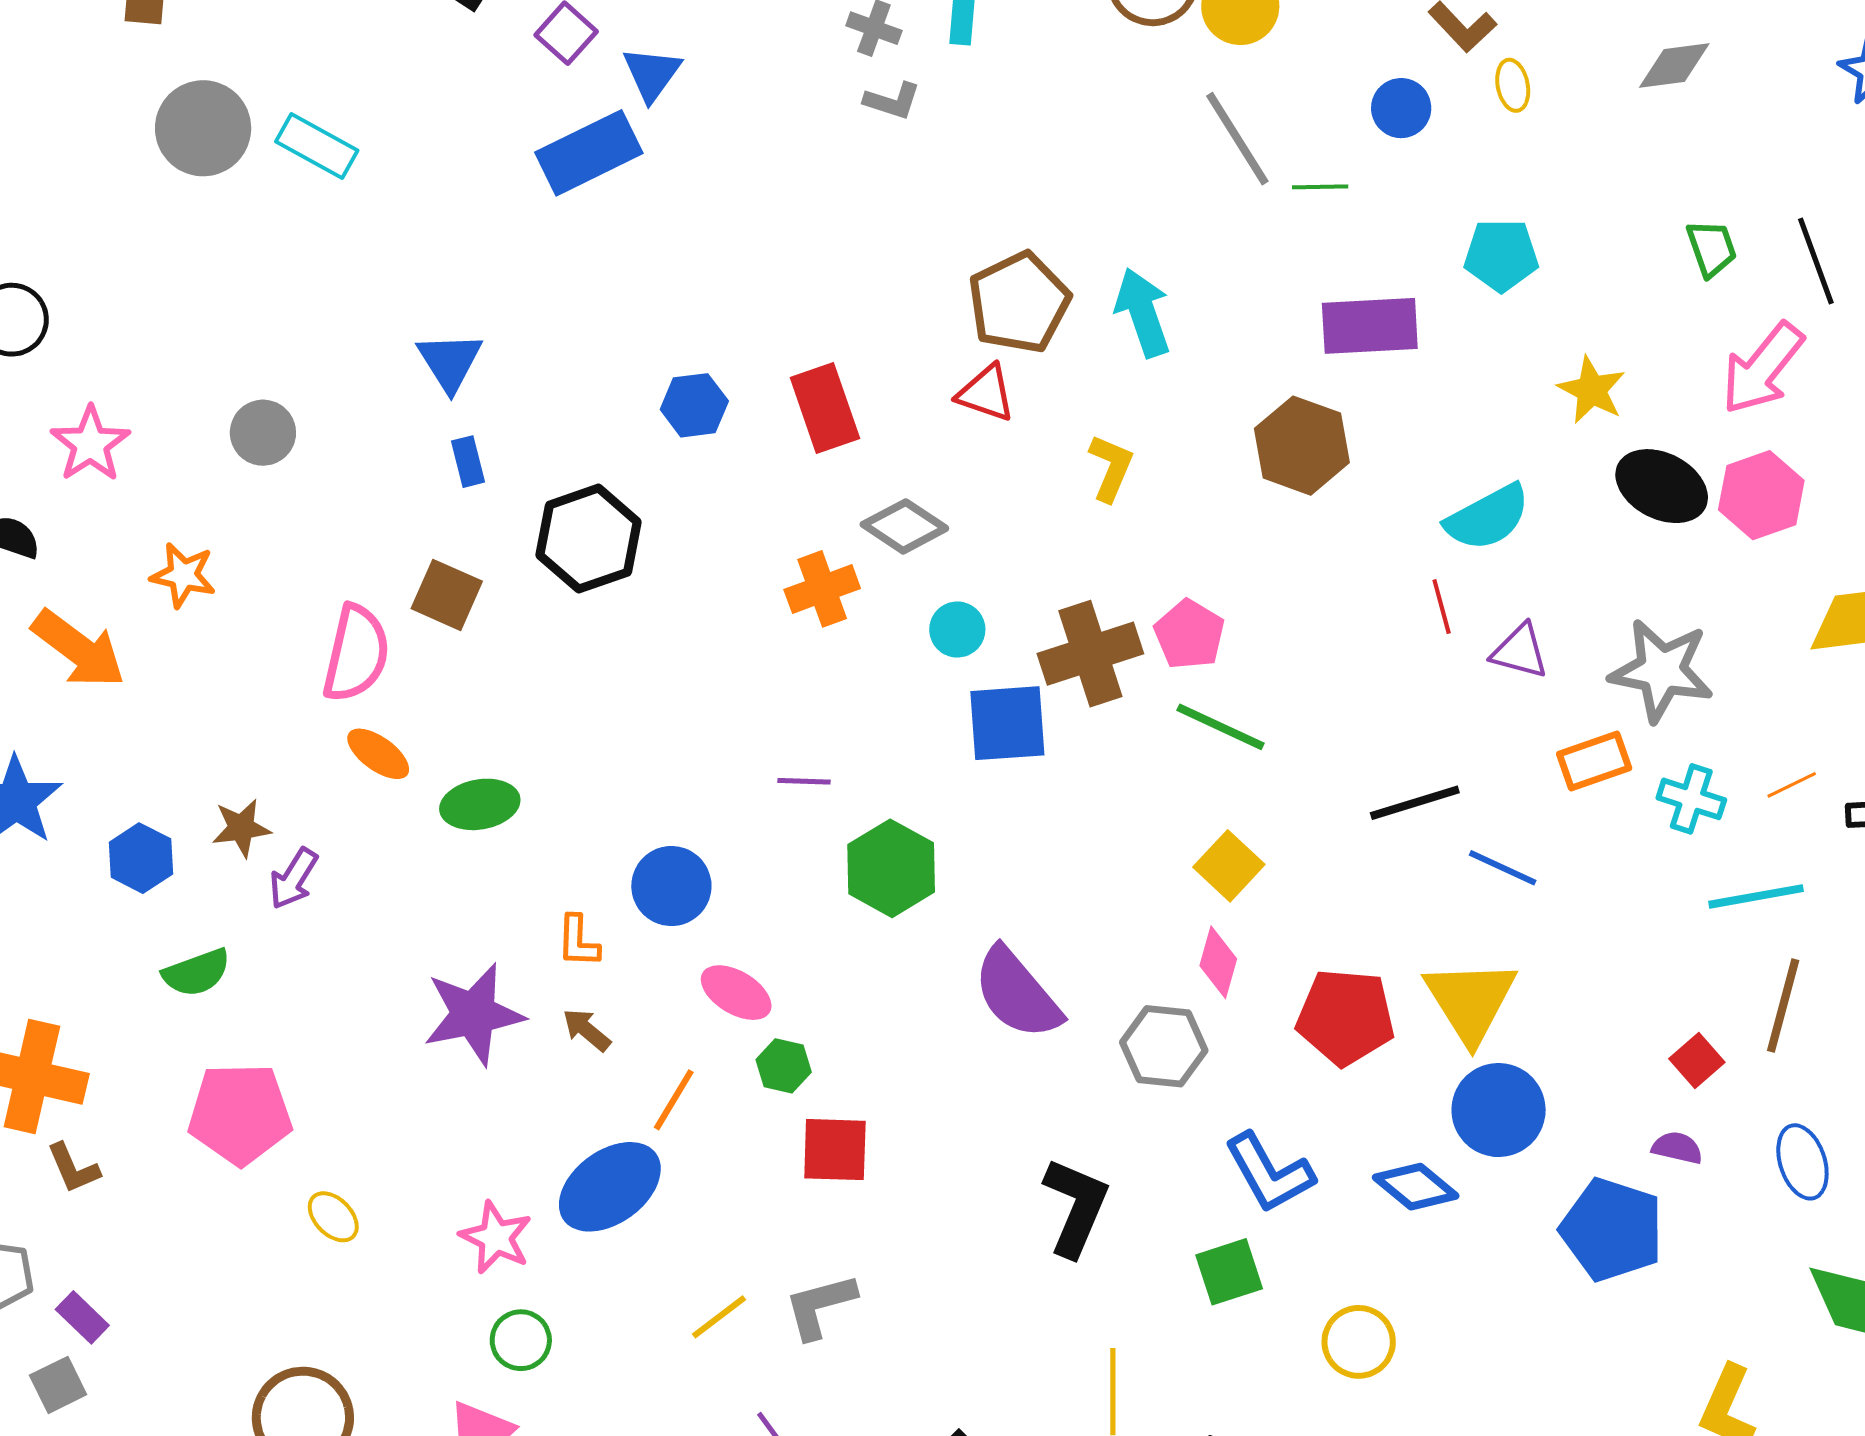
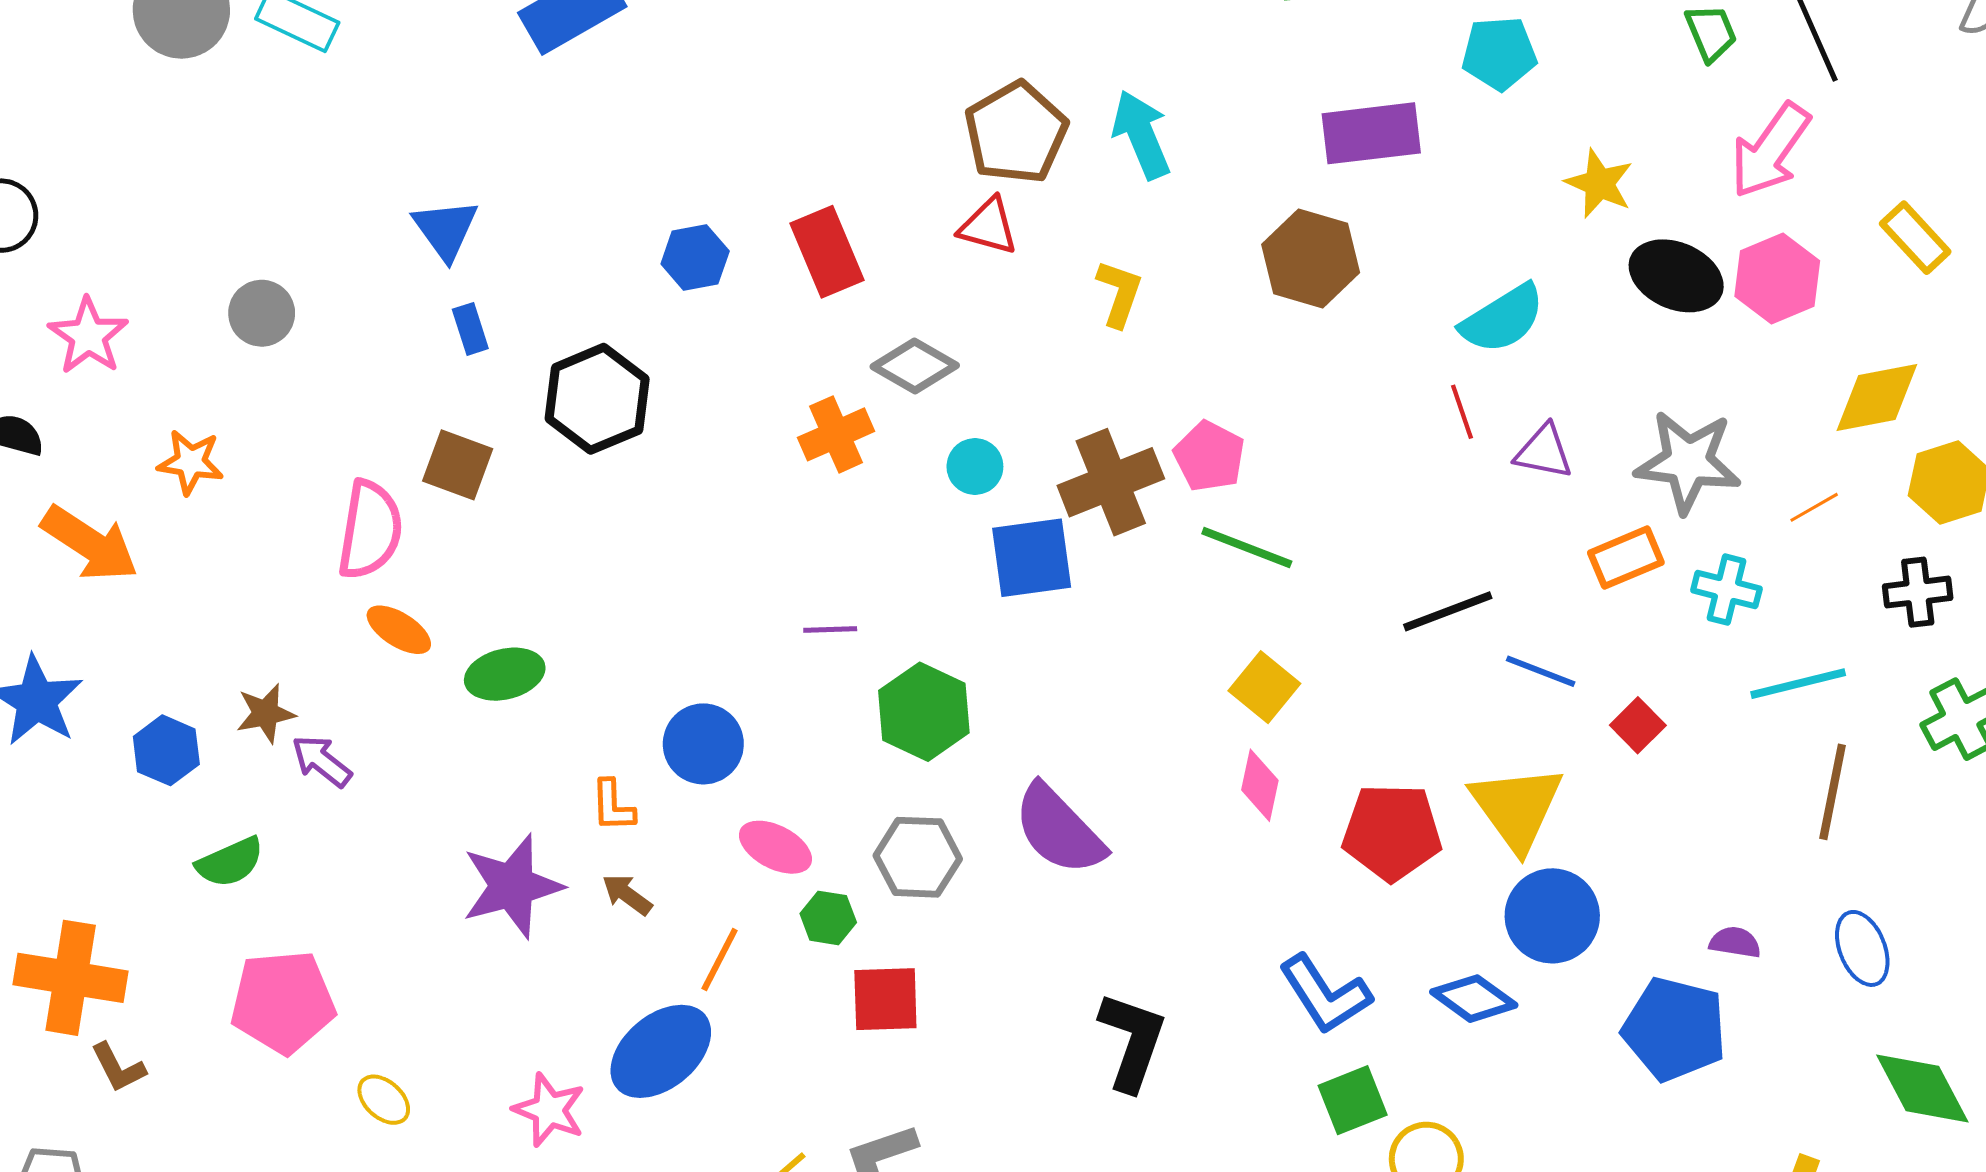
orange line: (1792, 785) -> (1814, 507), moved
purple arrow: (294, 879) -> (322, 761), turned 100
gray hexagon: (1164, 1046) -> (918, 857), moved
red square: (1697, 1060) -> (1638, 725), moved
green square: (1229, 1272) -> (1353, 1100), moved

